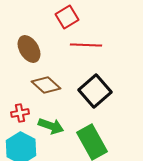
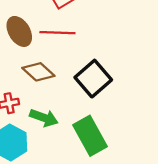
red line: (86, 45) -> (57, 33), moved

